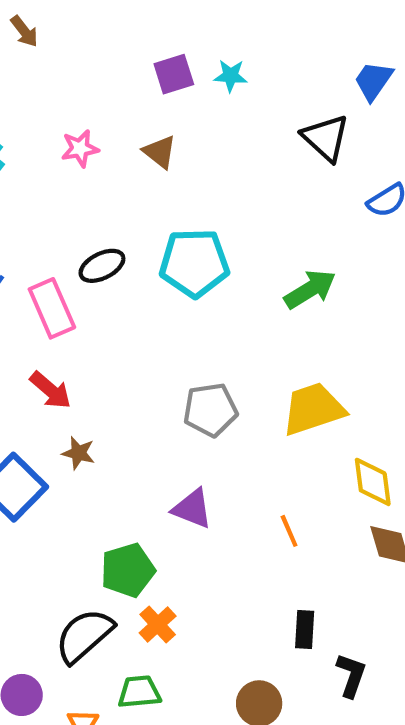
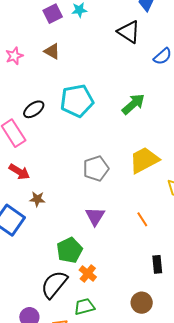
purple triangle: (192, 509) -> (95, 216), turned 50

